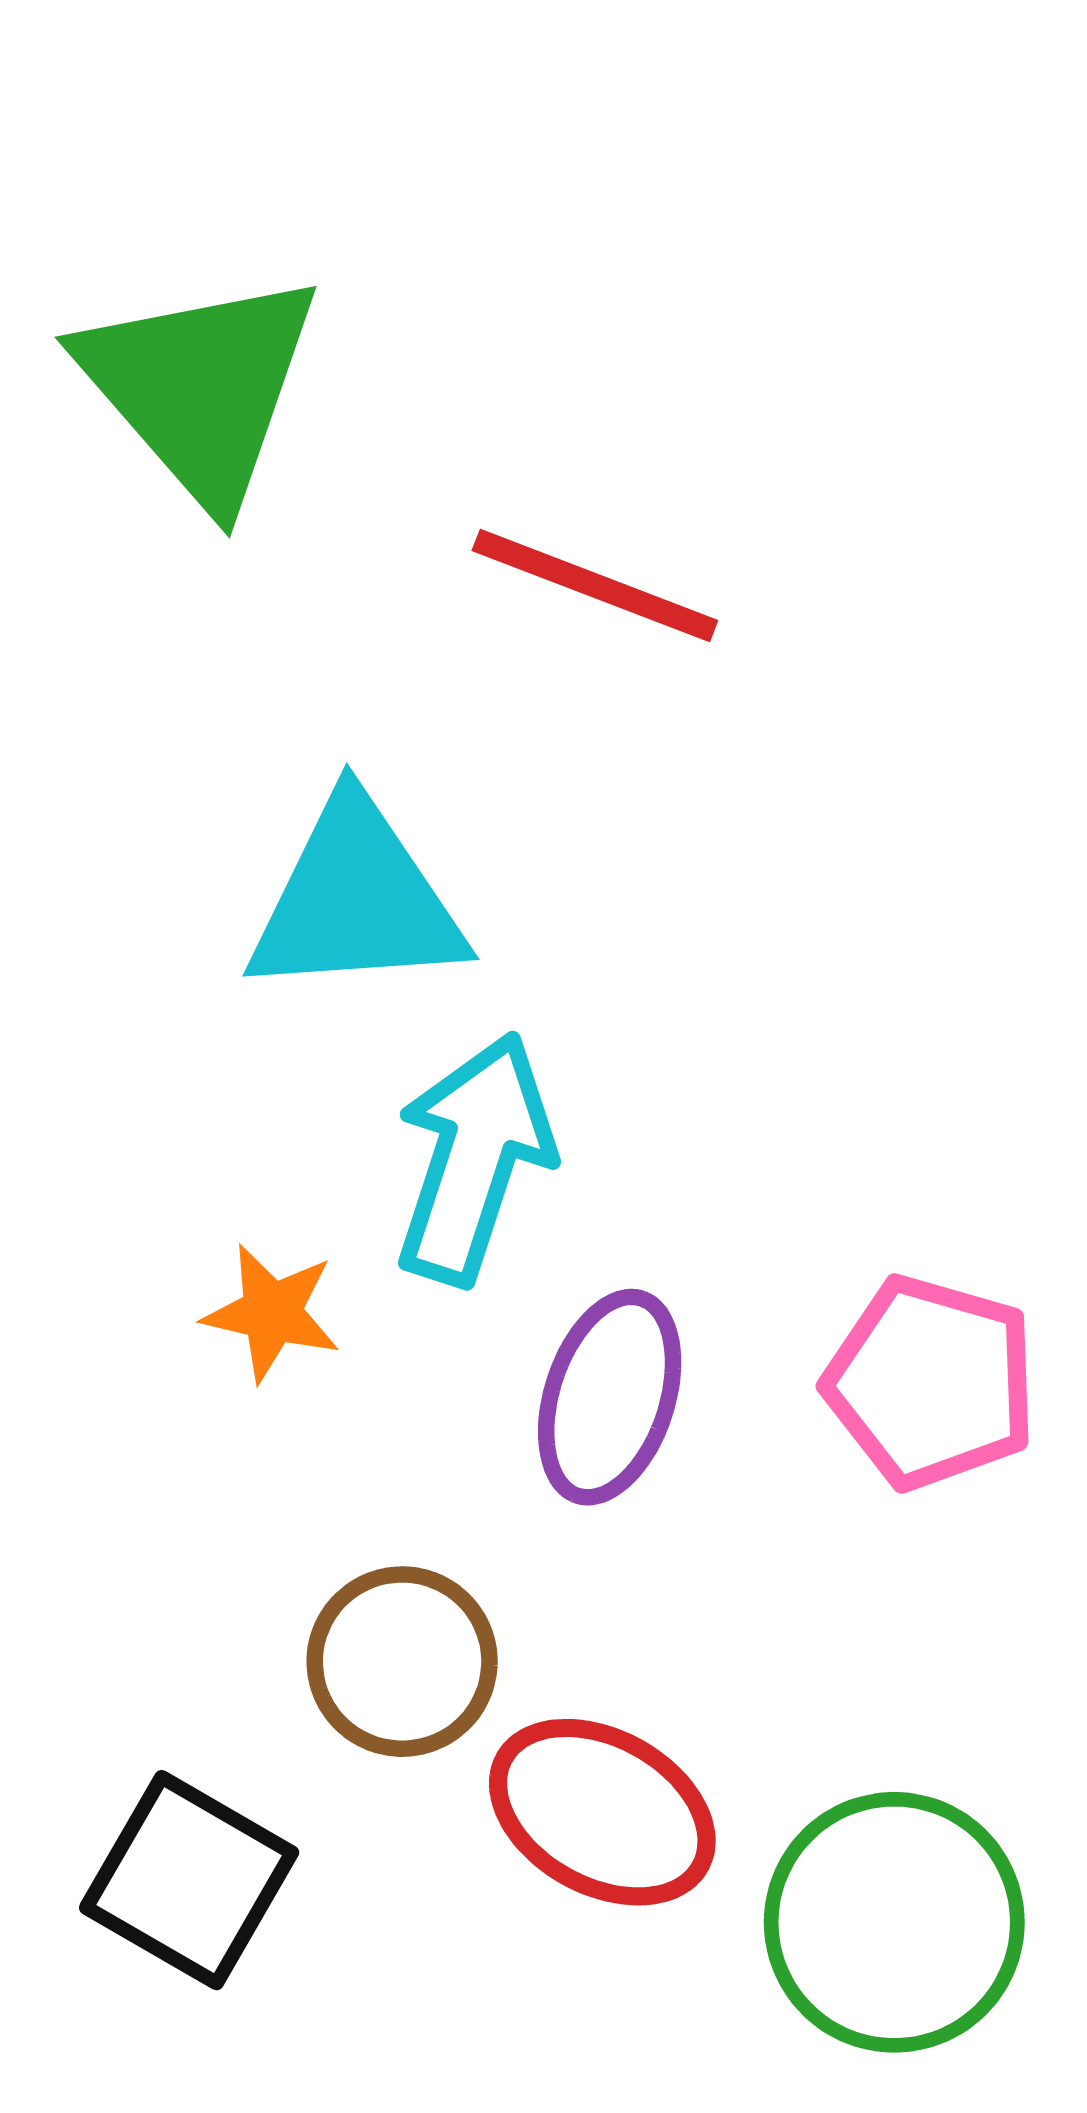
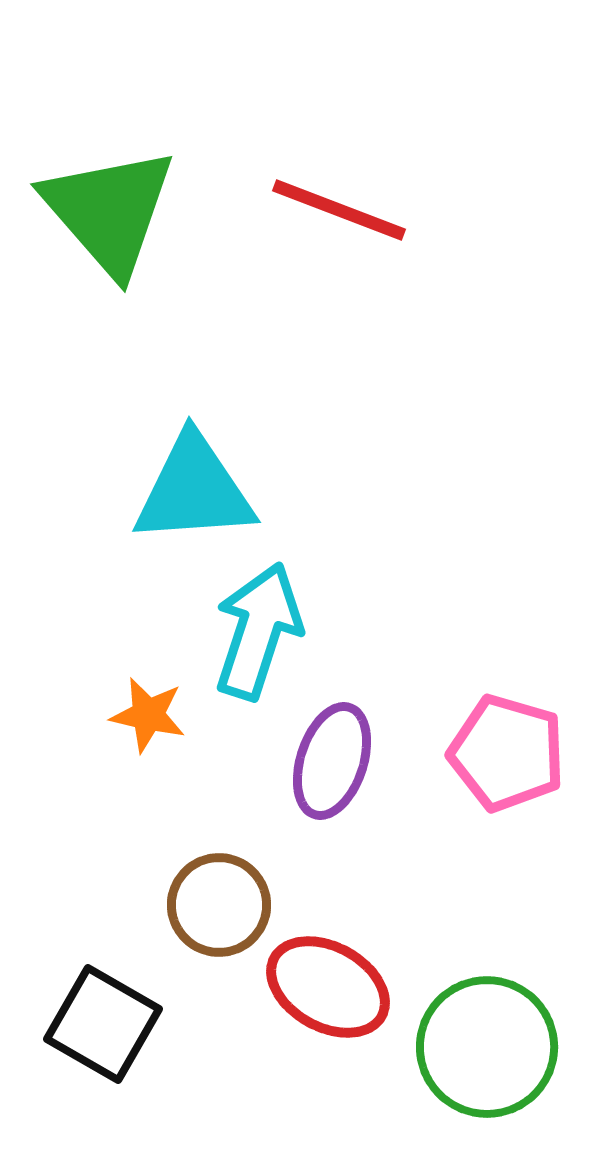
red line: (595, 585) -> (339, 210), moved

